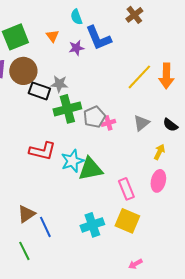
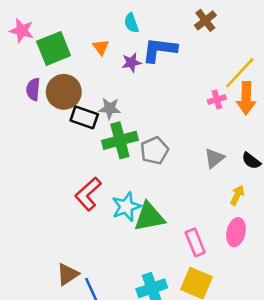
blue L-shape: (98, 38) -> (159, 50), turned 120
yellow line: (139, 77) -> (240, 73), moved
pink cross: (108, 123) -> (217, 99), moved
red L-shape: (42, 151) -> (88, 194), turned 124

